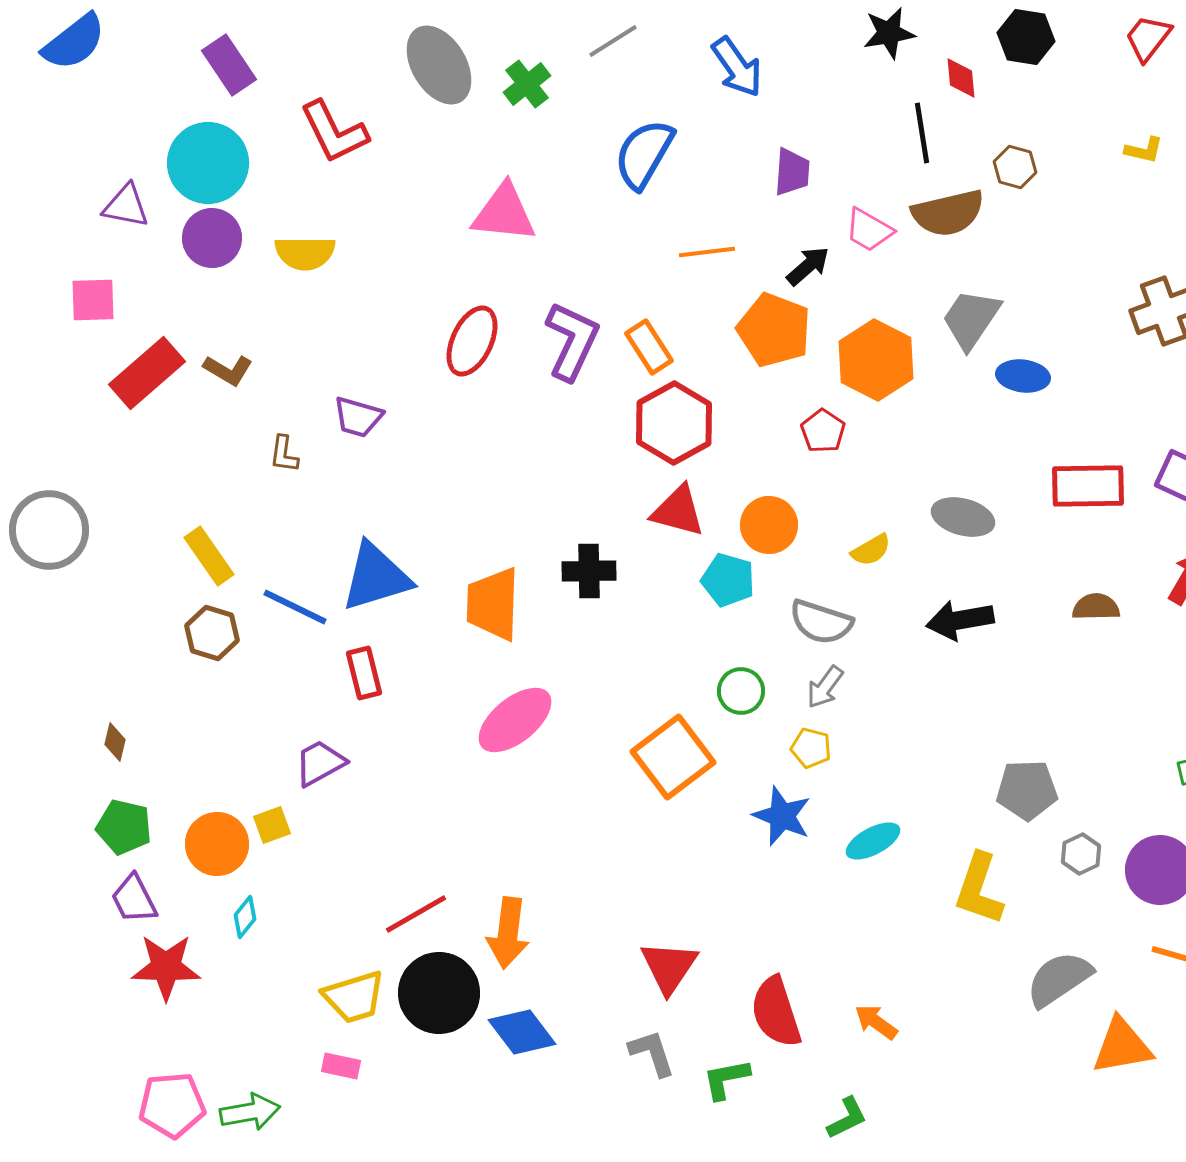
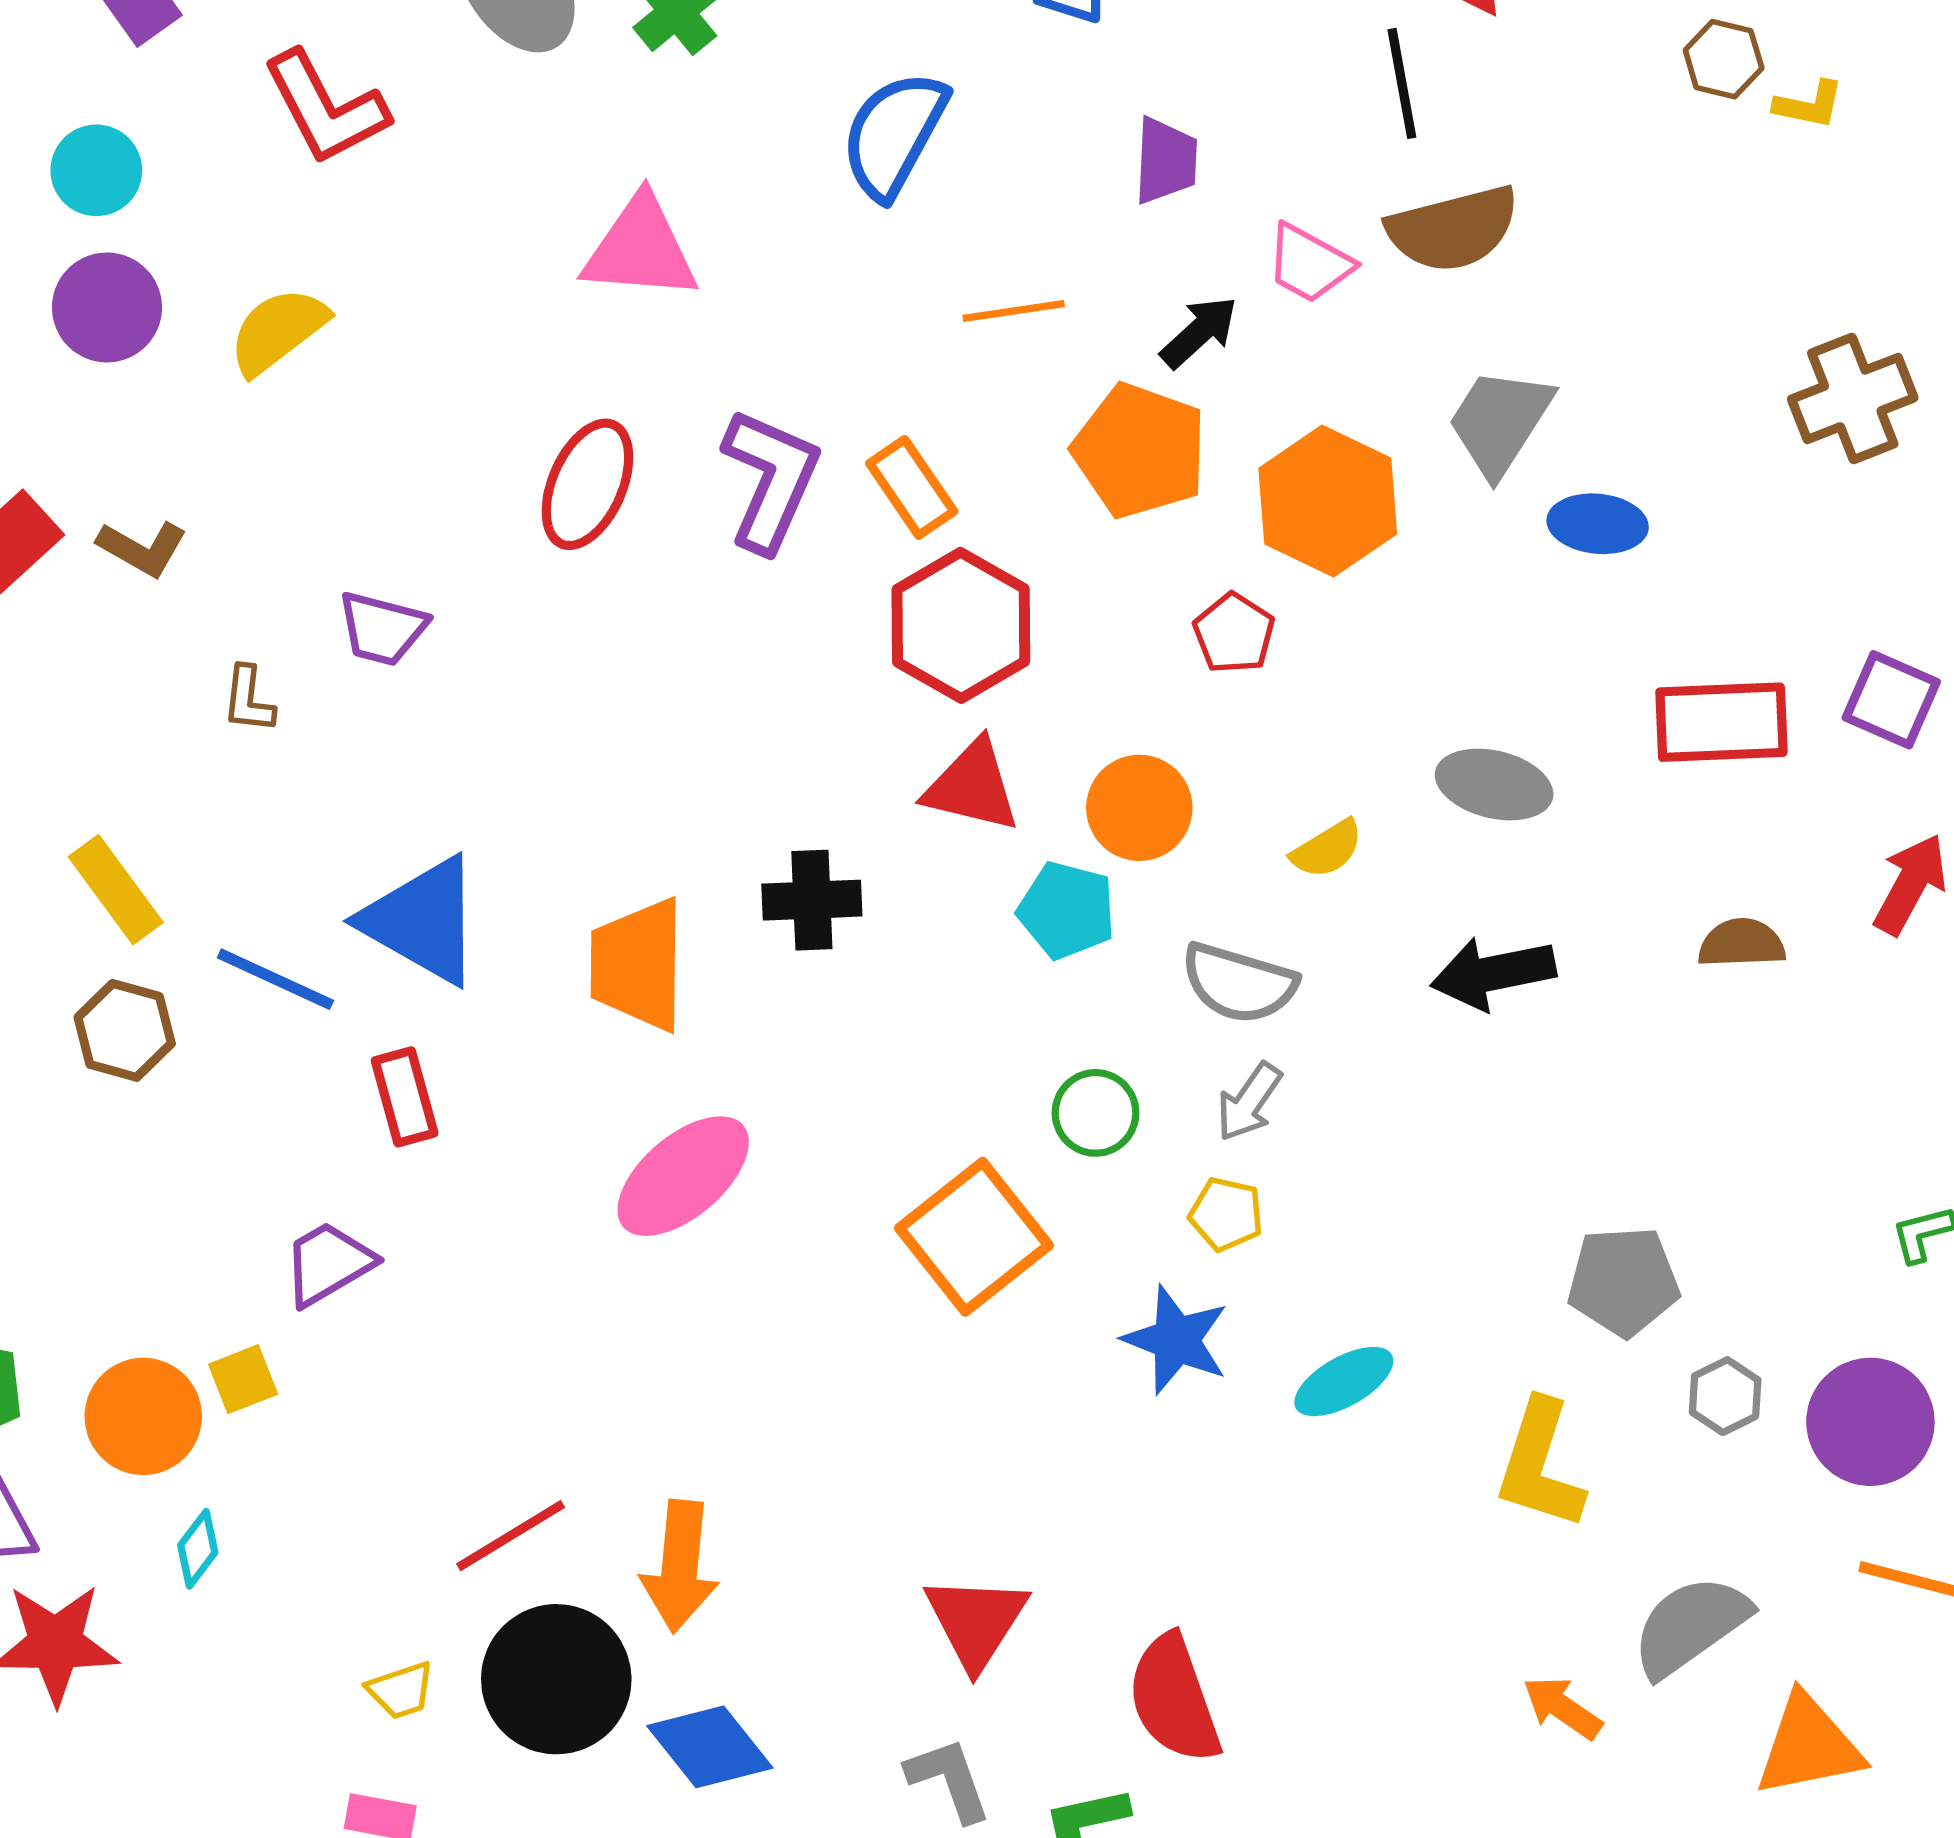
cyan circle: (208, 163) -> (96, 170), size x0.6
brown hexagon: (1015, 167) -> (1724, 59), moved
yellow semicircle: (305, 253) -> (278, 331), turned 144
blue triangle: (376, 577) -> (422, 921), turned 48
yellow trapezoid: (354, 997) -> (401, 1690), size x0.6
orange arrow: (876, 1022) -> (1562, 1708), moved

